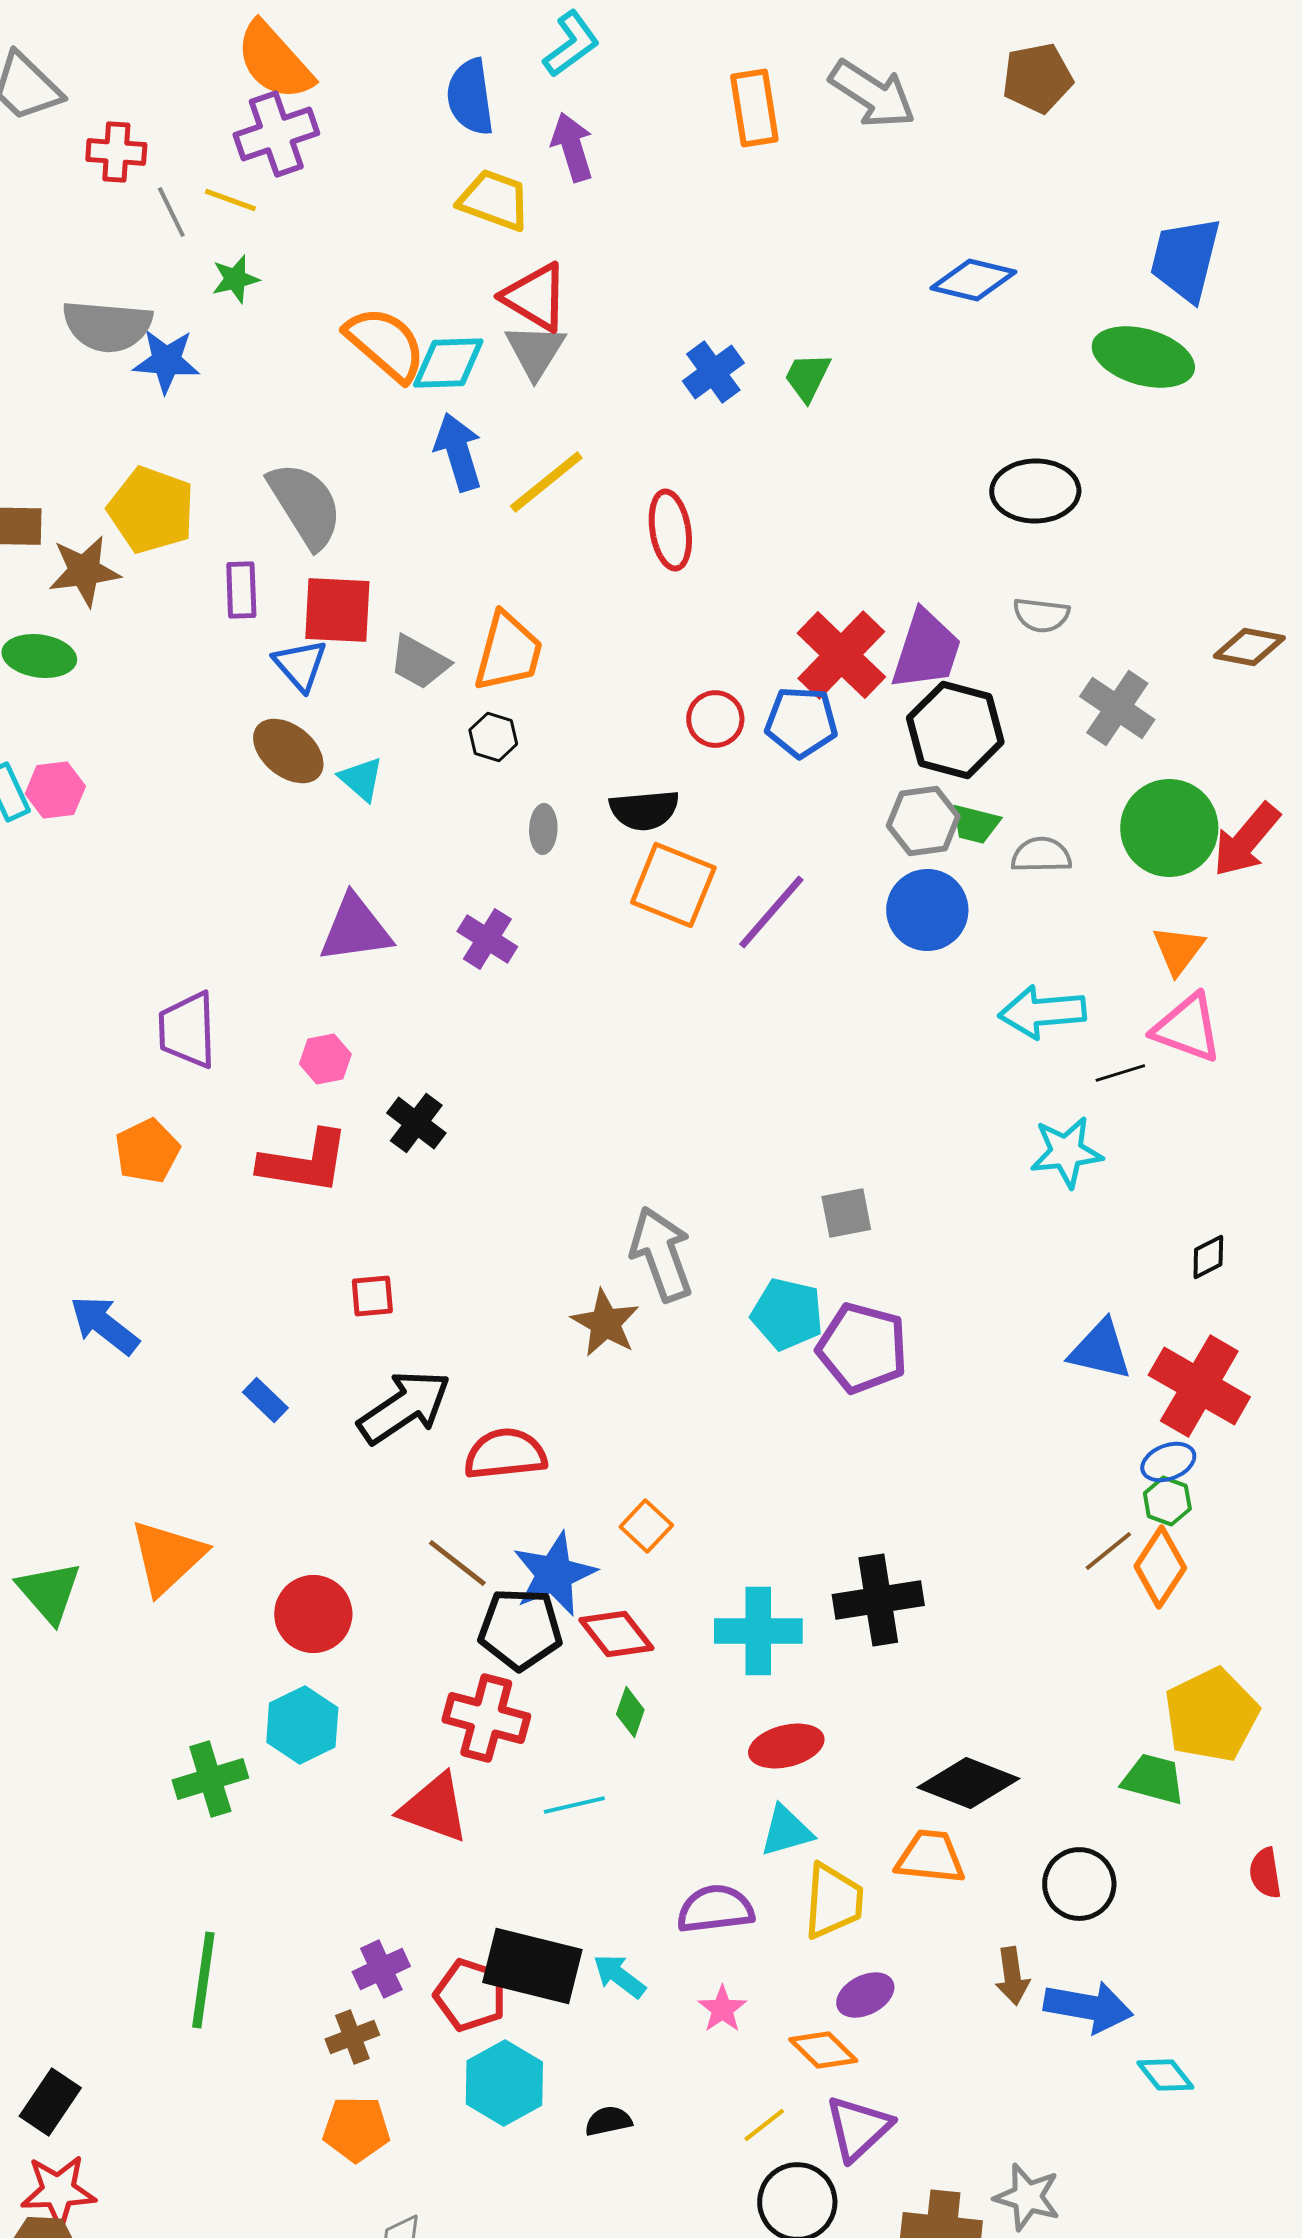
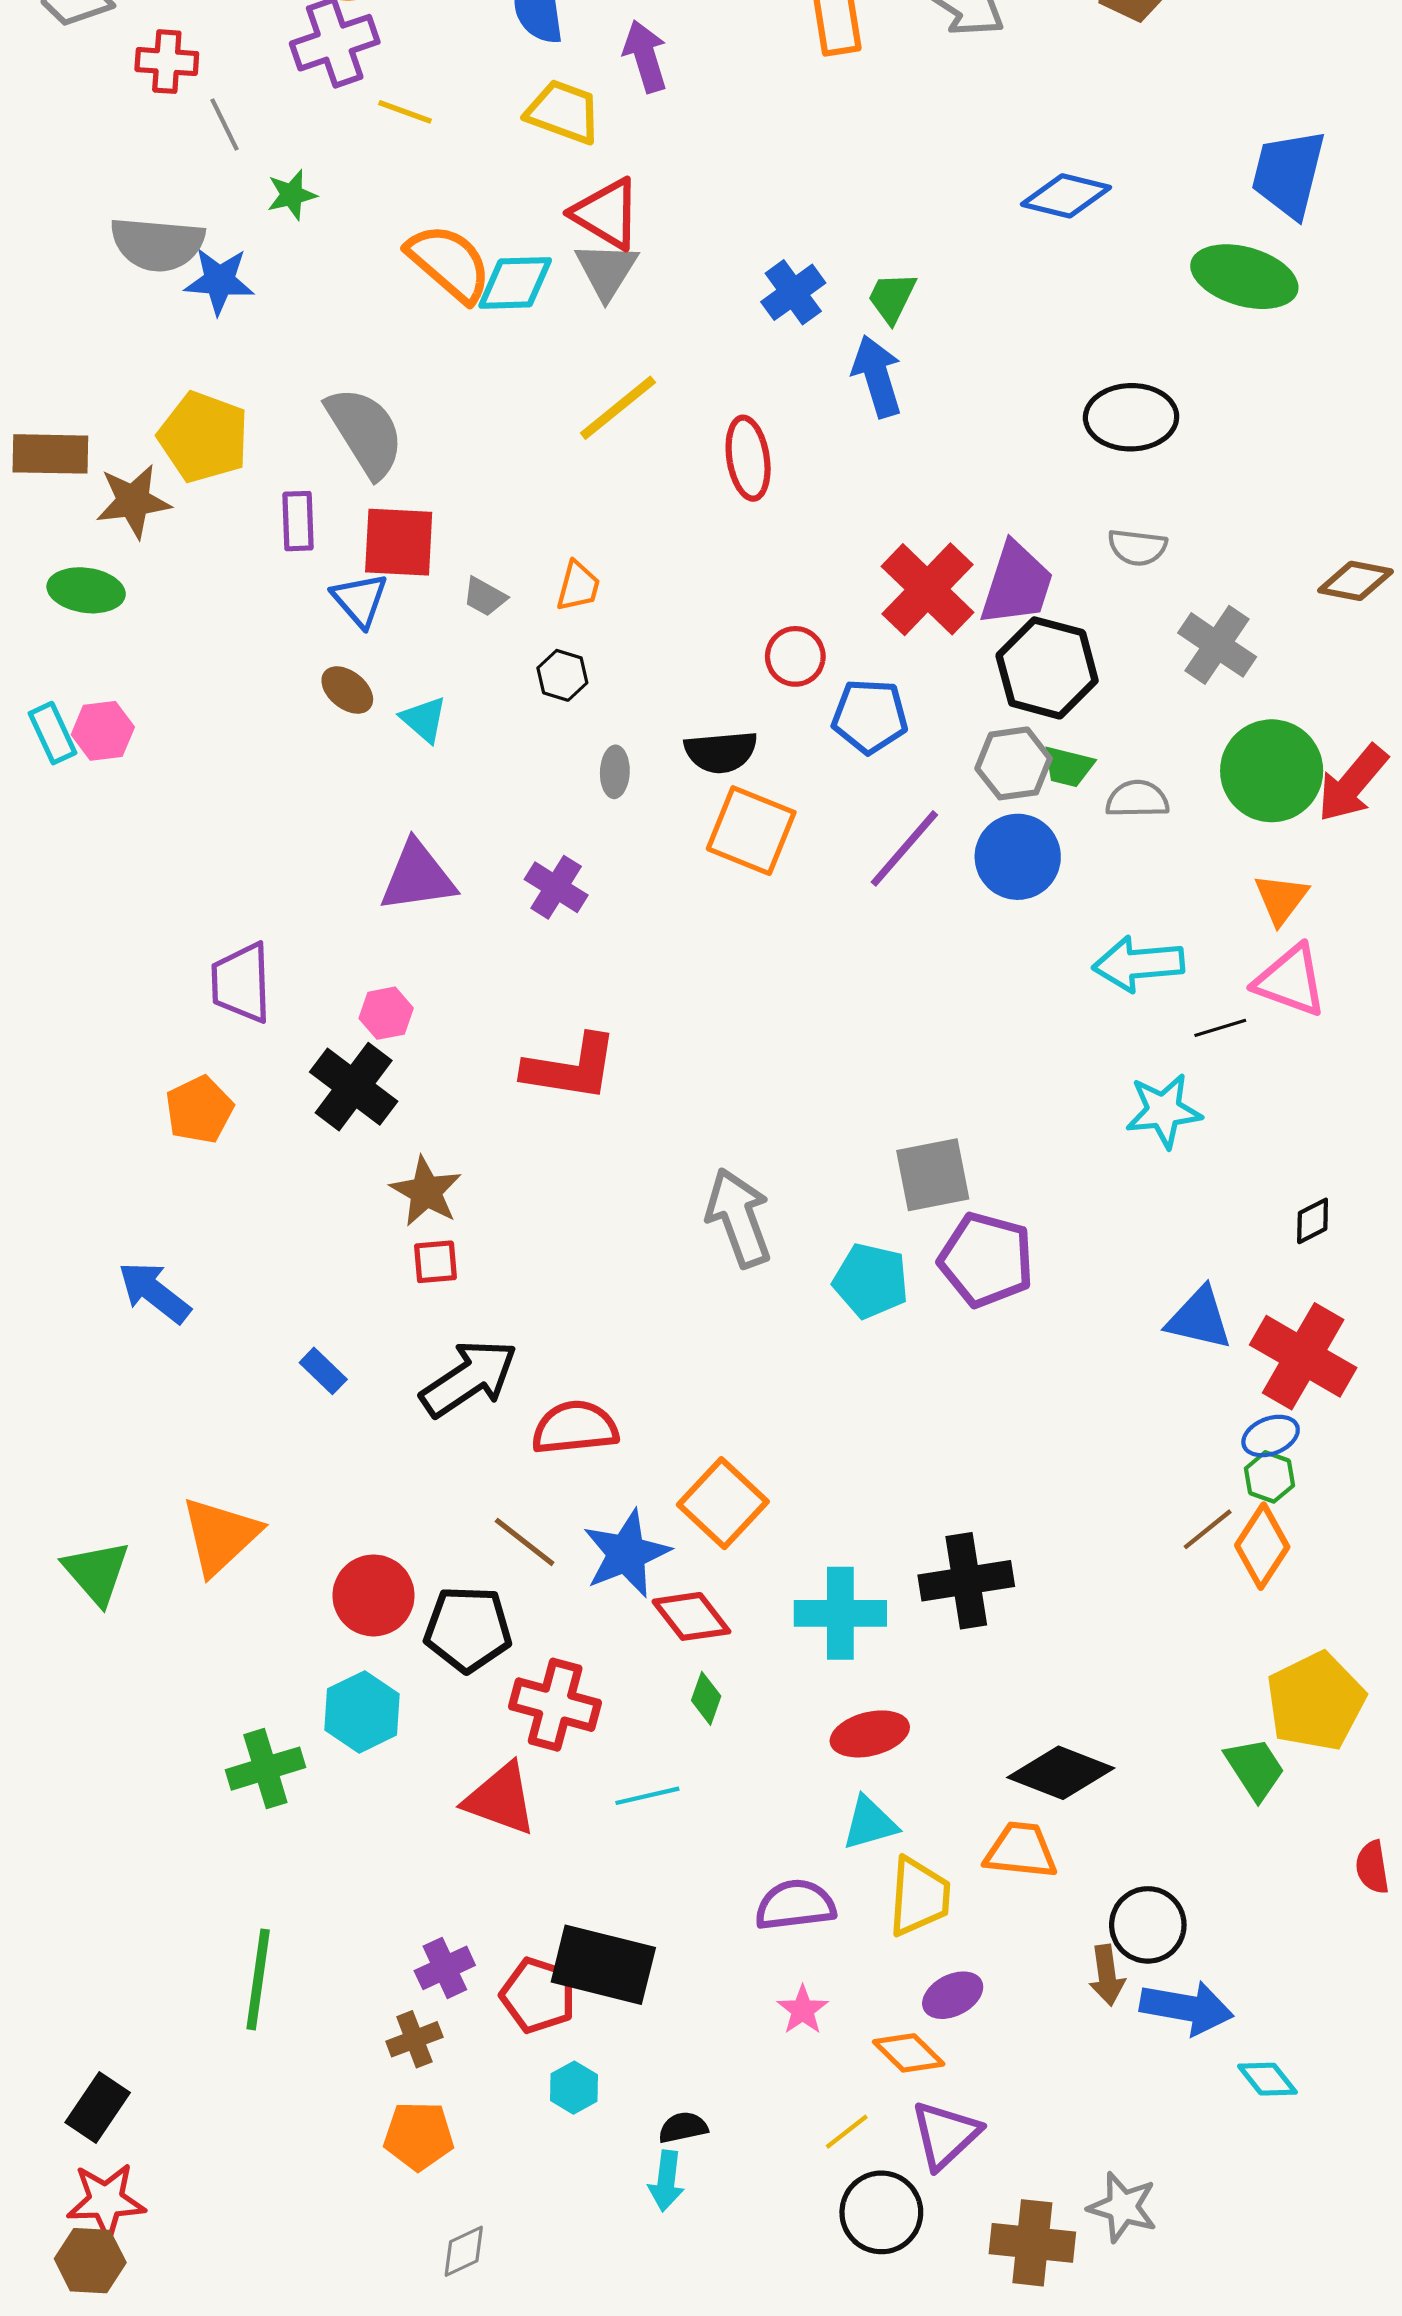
yellow line: (230, 200) -> (405, 112), moved
blue arrow: (458, 452) -> (877, 376), moved
orange trapezoid: (508, 652) -> (578, 586), size x0.6
gray trapezoid: (419, 662) -> (485, 597), size x0.7
blue pentagon: (801, 722) -> (870, 716), moved
brown ellipse: (288, 751) -> (347, 690), size x0.7
purple line: (771, 912) -> (904, 848), moved
black cross: (416, 1123) -> (354, 1087), moved, size x1.4
red L-shape: (304, 1162) -> (571, 1068), moved
gray square: (846, 1213) -> (933, 1175), size x1.4
brown star: (605, 1323) -> (426, 1192), moved
purple pentagon: (862, 1348) -> (986, 1260), moved
orange square: (646, 1526) -> (723, 1503), size x1.6
black pentagon: (520, 1629) -> (468, 1629), moved
green trapezoid: (1153, 1779) -> (1255, 1769), turned 42
black circle: (1079, 1884) -> (1148, 1925), moved
cyan arrow: (619, 1976) -> (666, 2181), moved, turned -120
cyan hexagon: (504, 2083) -> (574, 2088), size x0.6

